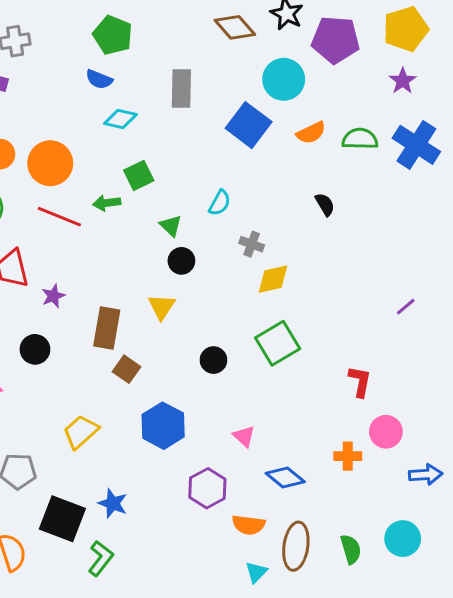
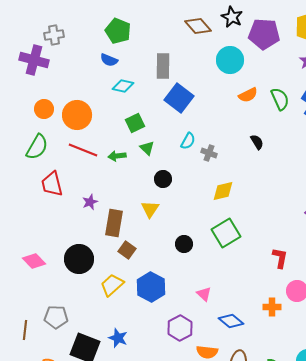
blue square: (249, 125) -> (179, 98), moved
green semicircle: (360, 139) -> (280, 99), turned 65
green arrow: (107, 203) -> (117, 156), moved
green triangle: (171, 226) -> (147, 148), moved
gray cross: (252, 244) -> (209, 153), moved
purple star: (53, 296) -> (90, 202), moved
black circle: (35, 349) -> (79, 259), moved, size x1.5
yellow trapezoid: (81, 432) -> (112, 285), moved

